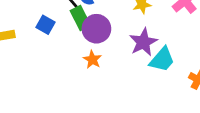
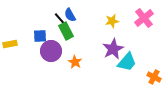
blue square: (46, 25) -> (40, 36), turned -32
purple circle: (96, 29) -> (51, 51), moved

